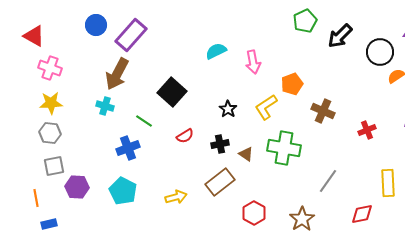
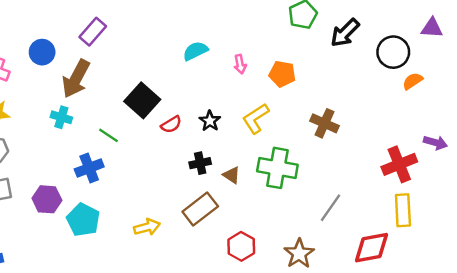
blue circle: (96, 25) -> (42, 52), moved
purple rectangle: (131, 35) -> (93, 32), size x0.7
pink arrow: (253, 62) -> (240, 64), size x0.7
orange pentagon: (292, 84) -> (282, 74), moved, turned 30
red cross: (367, 130) -> (399, 164), moved, size x1.6
red semicircle: (185, 136) -> (171, 125), moved
purple hexagon: (77, 187) -> (47, 199), moved
red diamond: (362, 214) -> (372, 248), size x1.4

